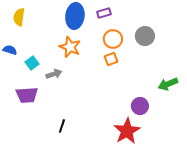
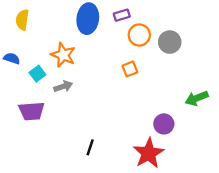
orange circle: (113, 39) -> (139, 35), moved
orange star: (70, 47) -> (63, 55), moved
black line: (62, 126) -> (90, 147), moved

